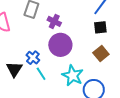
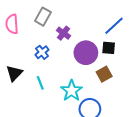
purple circle: (60, 45) -> (86, 53), moved
blue cross: (33, 58) -> (42, 52), moved

